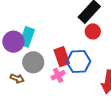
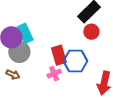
cyan rectangle: (27, 37) -> (25, 33), turned -48
gray circle: (33, 62) -> (19, 52), moved

